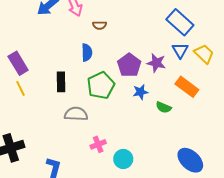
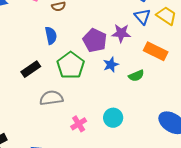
black rectangle: (61, 82) -> (31, 69), turned 66
green semicircle: (164, 107) -> (136, 76), turned -35
cyan circle: (123, 159) -> (113, 118), moved

